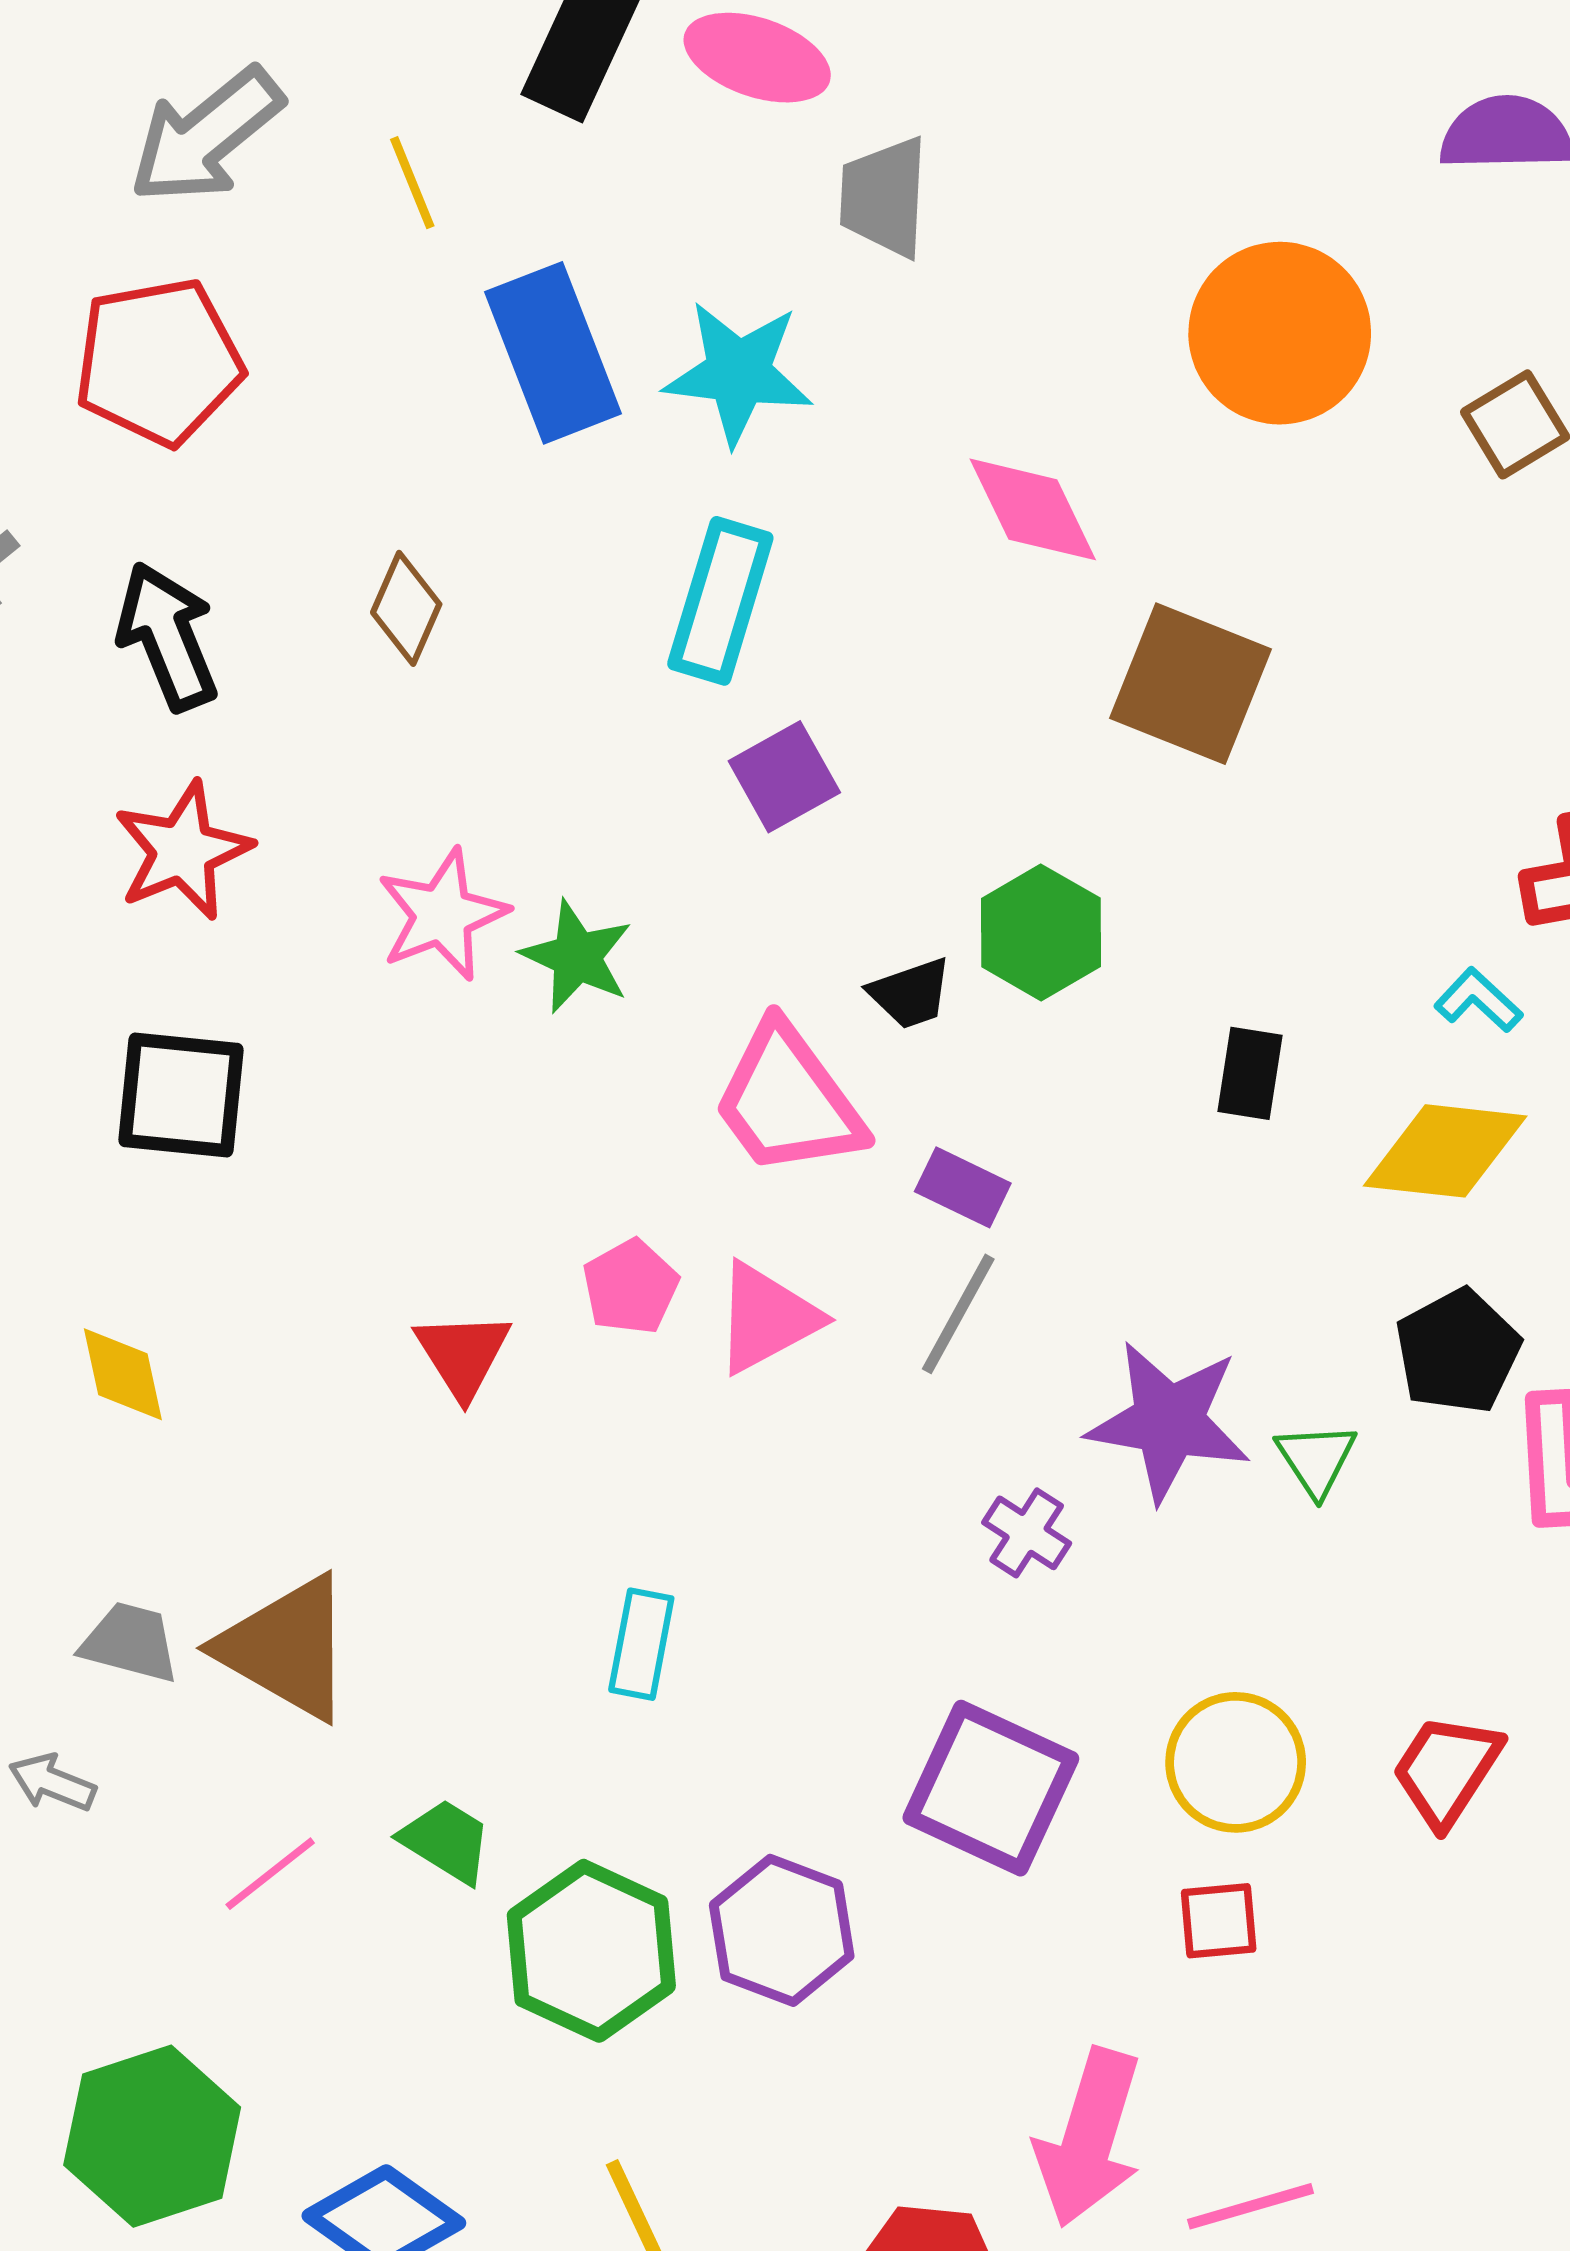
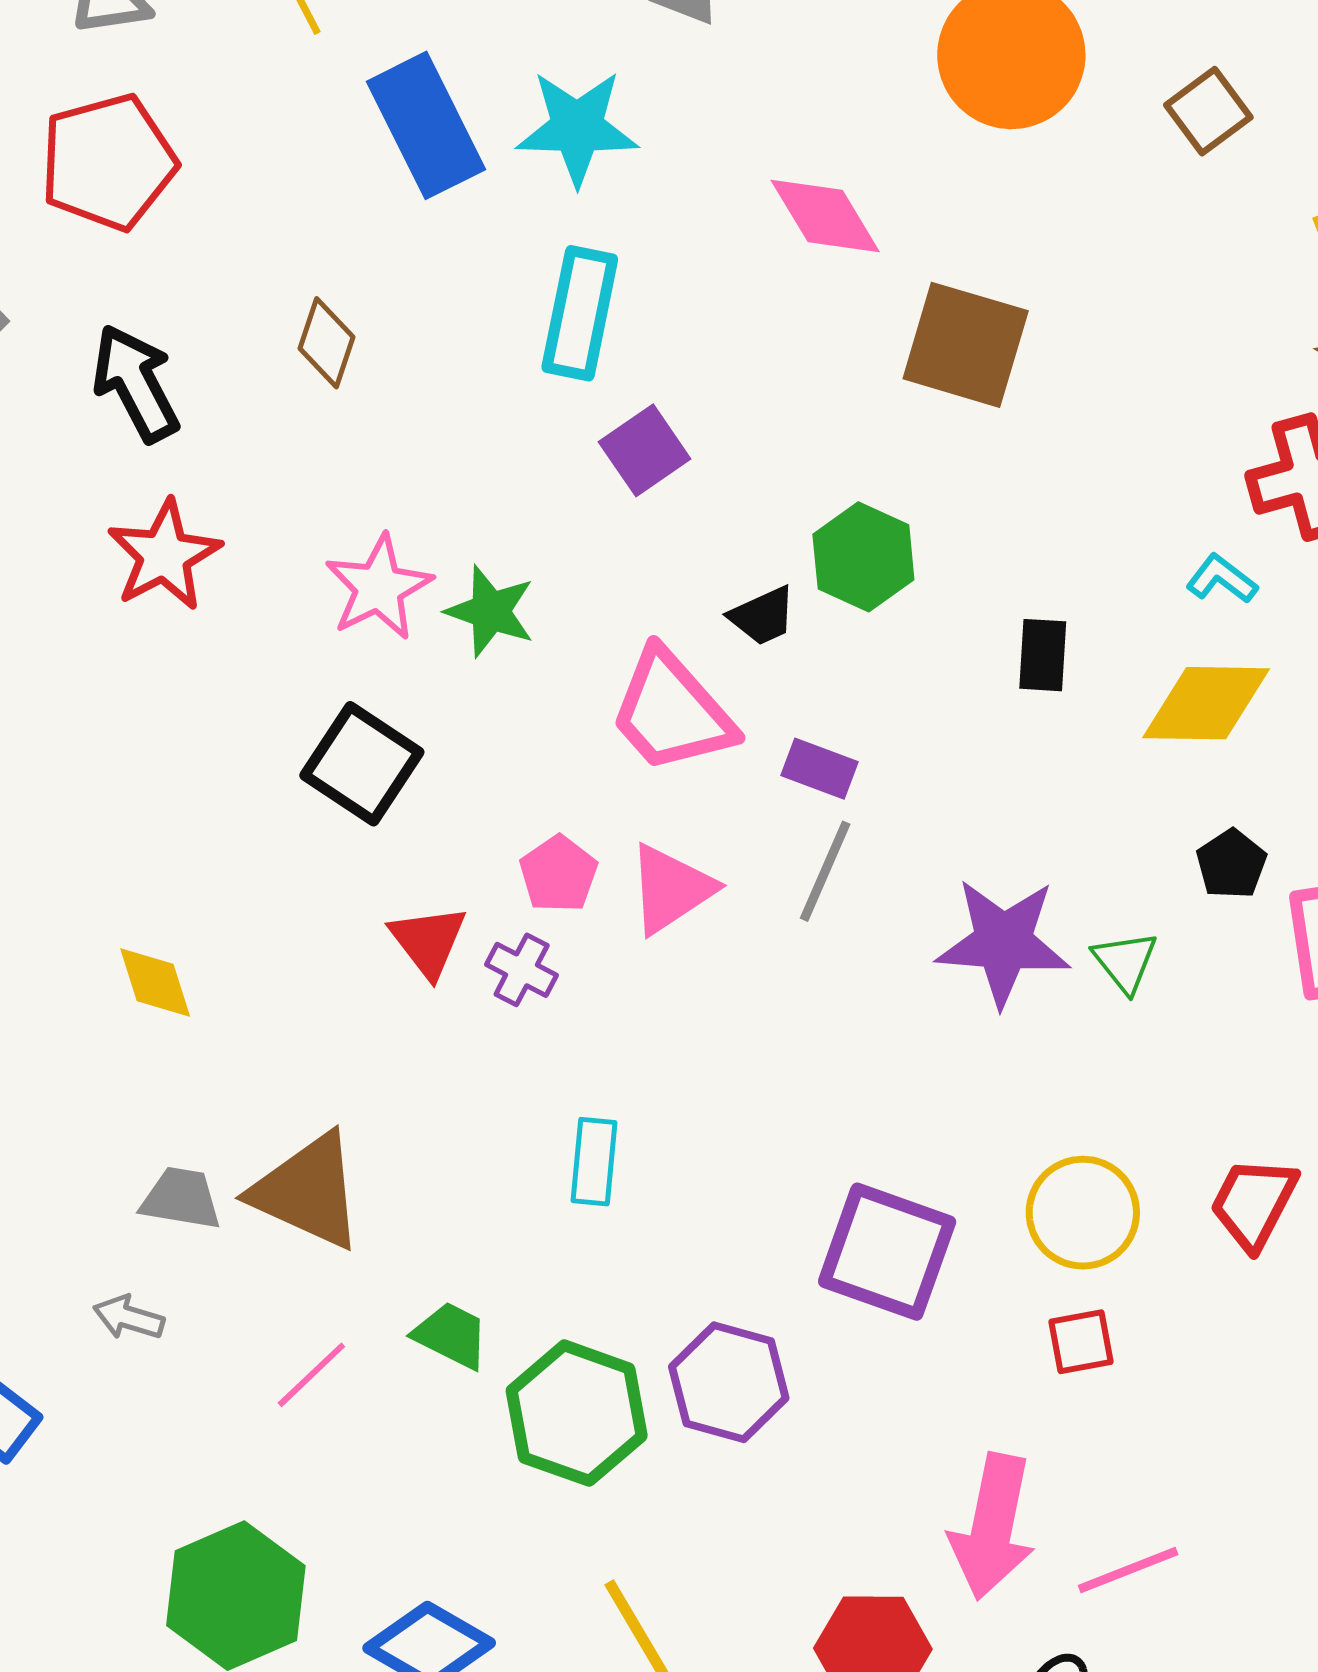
black square: (181, 1095) -> (362, 764), moved, turned 33
black pentagon: (1458, 1351) -> (1231, 864), size x0.7
purple cross: (1027, 1533) -> (522, 970), moved

